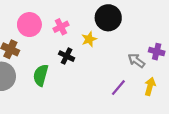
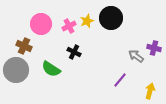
yellow star: (89, 39) -> (87, 21), moved
green semicircle: (41, 75) -> (51, 69), turned -72
yellow arrow: (150, 86) -> (150, 91), moved

